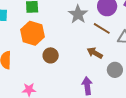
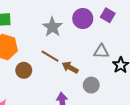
brown line: (102, 28) -> (50, 56), moved

